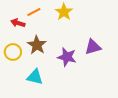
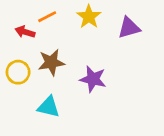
brown star: (37, 45) -> (51, 62), turned 30
purple triangle: (93, 47) -> (129, 28), moved

